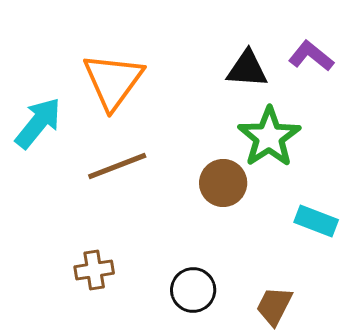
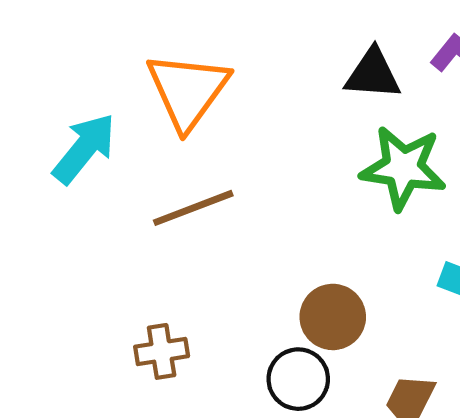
green star: (269, 137) -> (403, 168), turned -30
brown circle: (223, 183) -> (333, 317), moved

